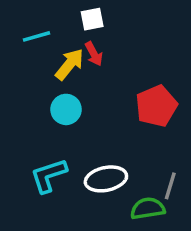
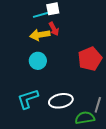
cyan line: (36, 36) -> (41, 15), moved
yellow arrow: (69, 64) -> (40, 35), turned -138

